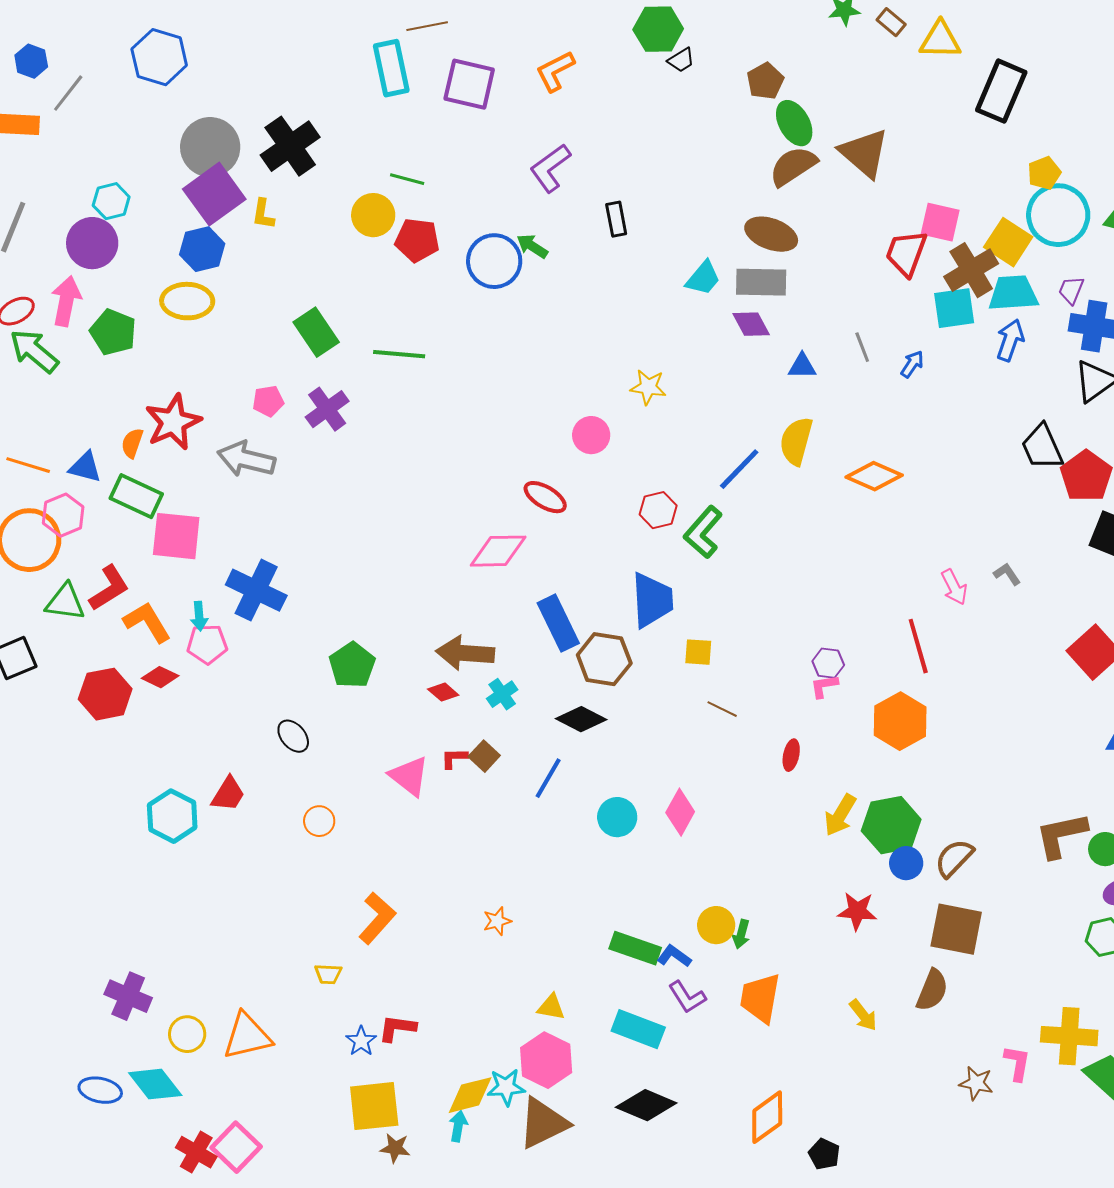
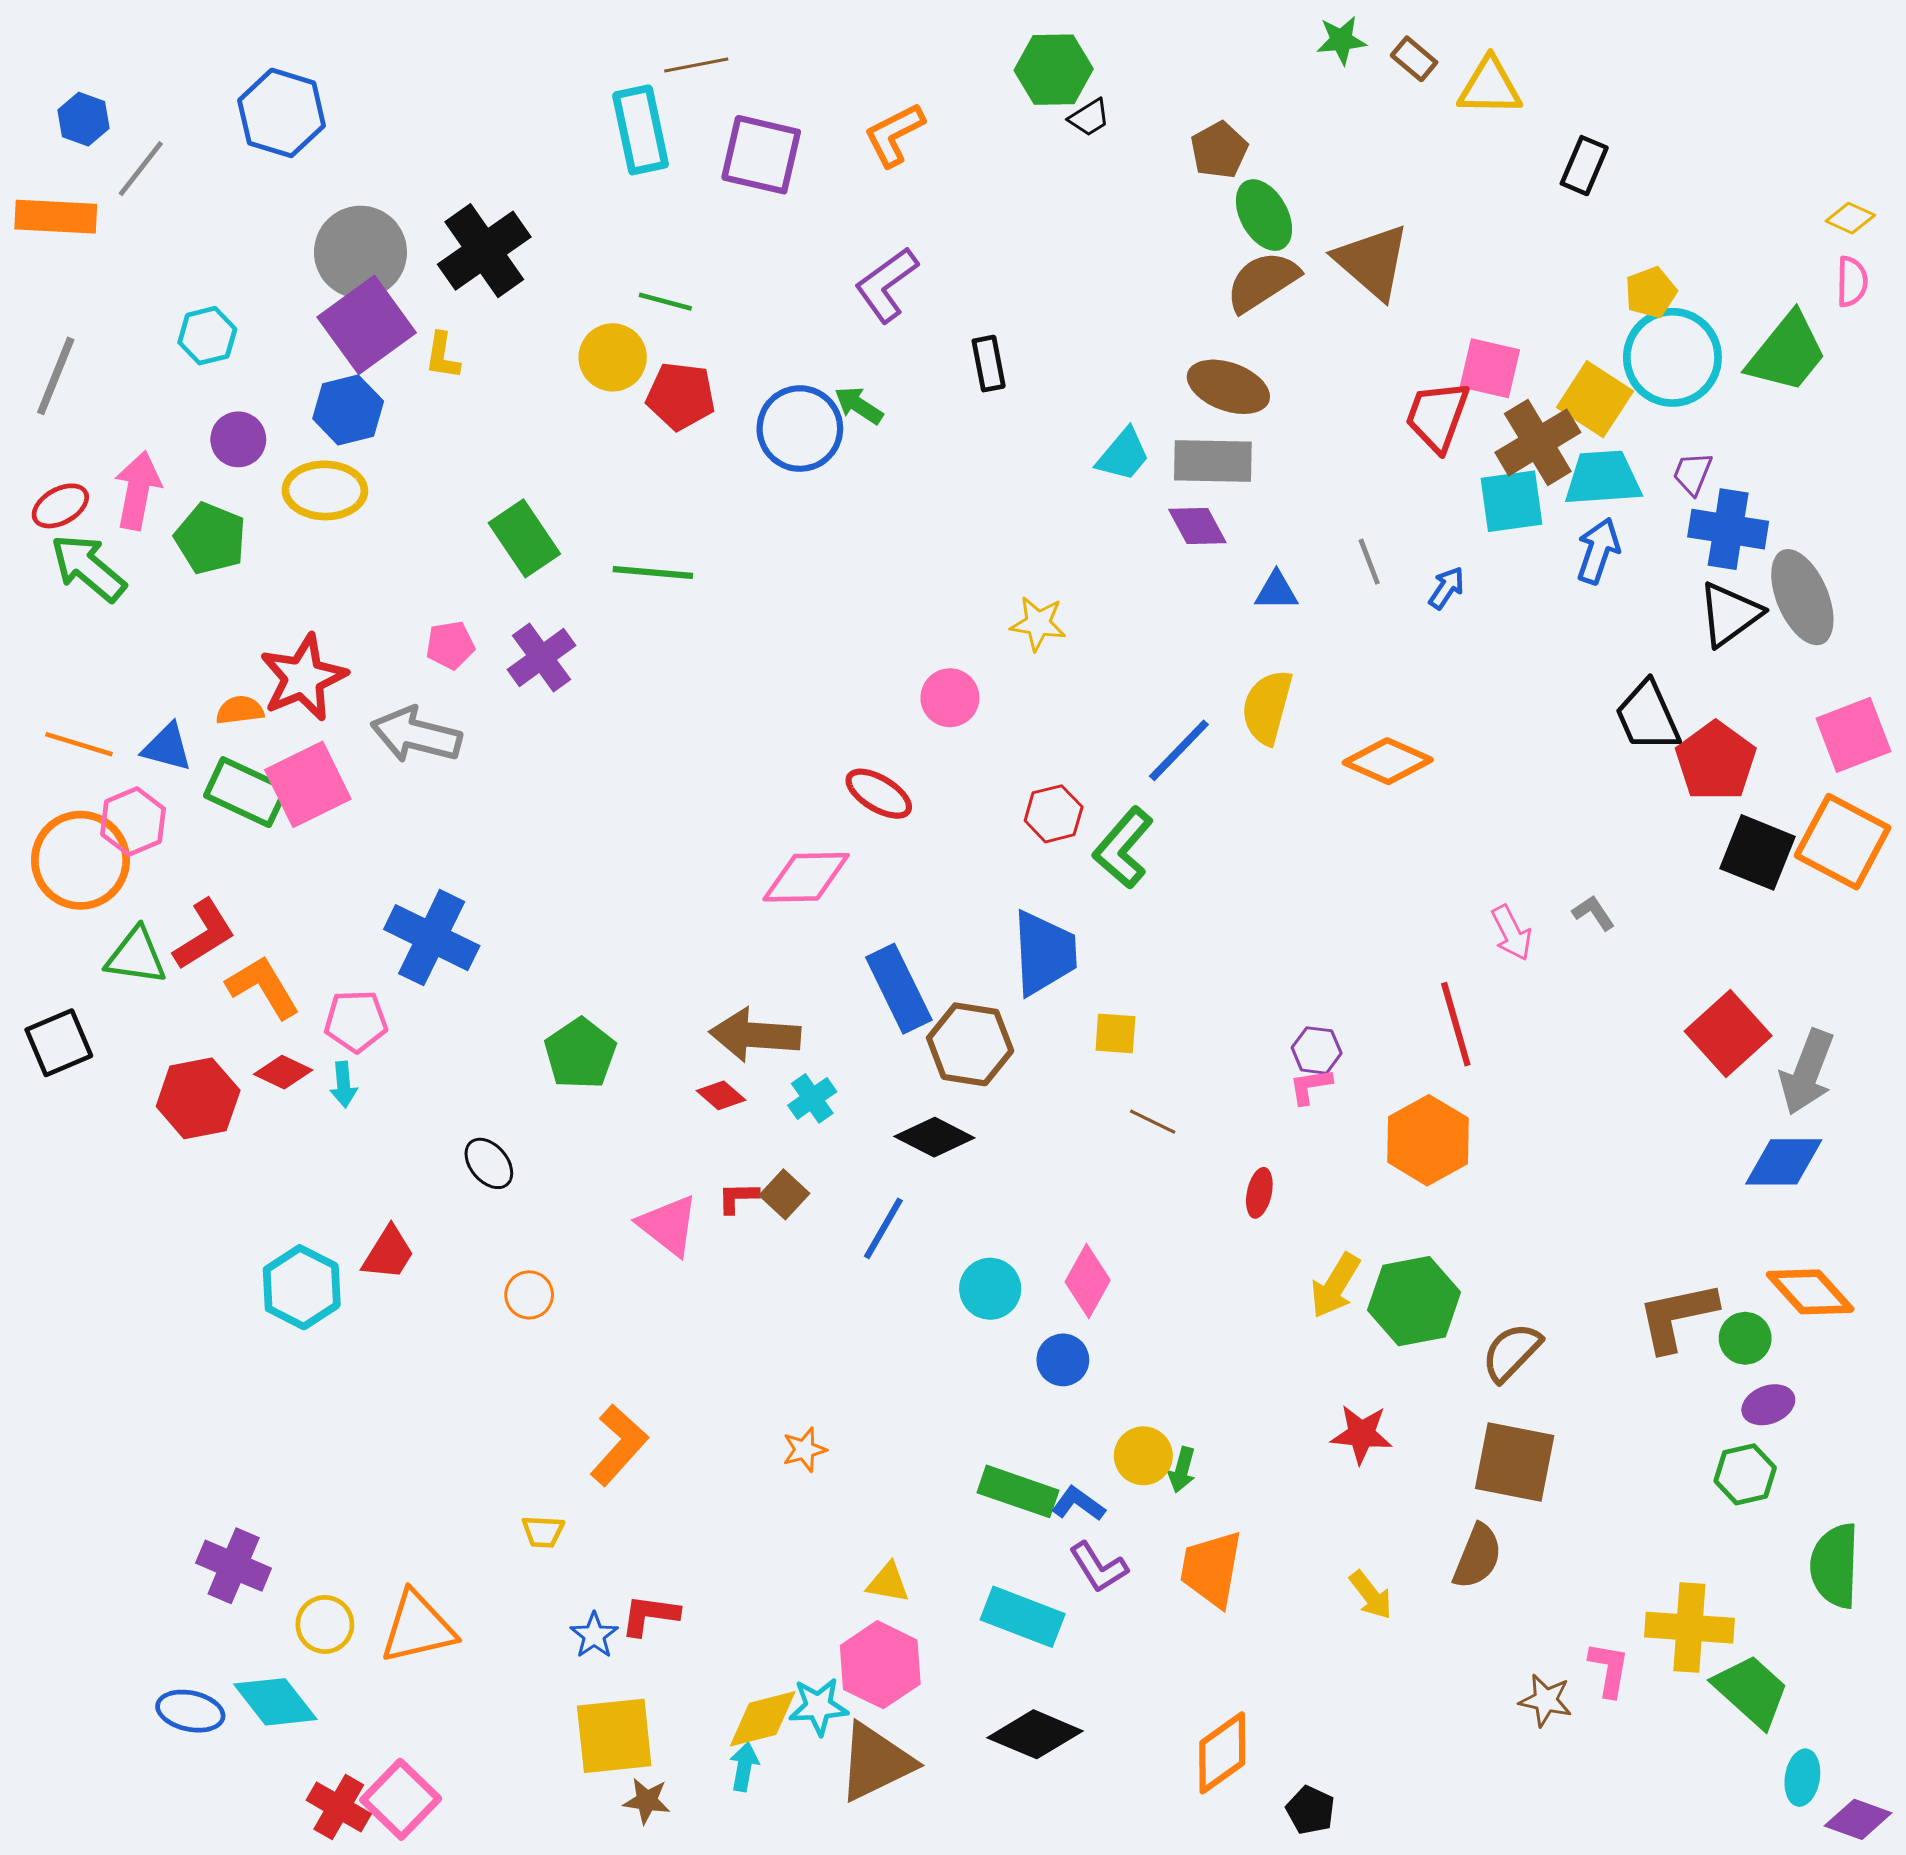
black rectangle: (1001, 91) -> (1584, 166), size x0.6
purple circle: (92, 243) -> (238, 439), moved, size x0.7
orange semicircle: (132, 443) -> (240, 710), turned 64
pink square: (176, 536) -> (308, 784), moved, turned -32
cyan arrow: (199, 616) -> (343, 1085), moved
blue circle: (906, 863) -> (1063, 1360), moved

